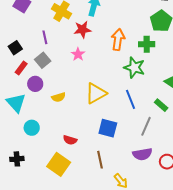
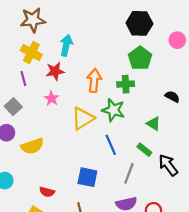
purple line: (45, 37) -> (23, 78), moved
yellow triangle: (96, 93) -> (83, 118), moved
yellow semicircle: (58, 97) -> (32, 146), size x1.5

